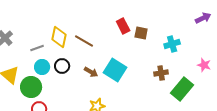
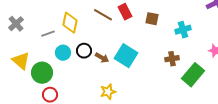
red rectangle: (123, 26) -> (125, 12), moved
brown line: (84, 41) -> (103, 15), moved
black circle: (62, 66) -> (84, 51), moved
cyan circle: (42, 67) -> (63, 53), moved

